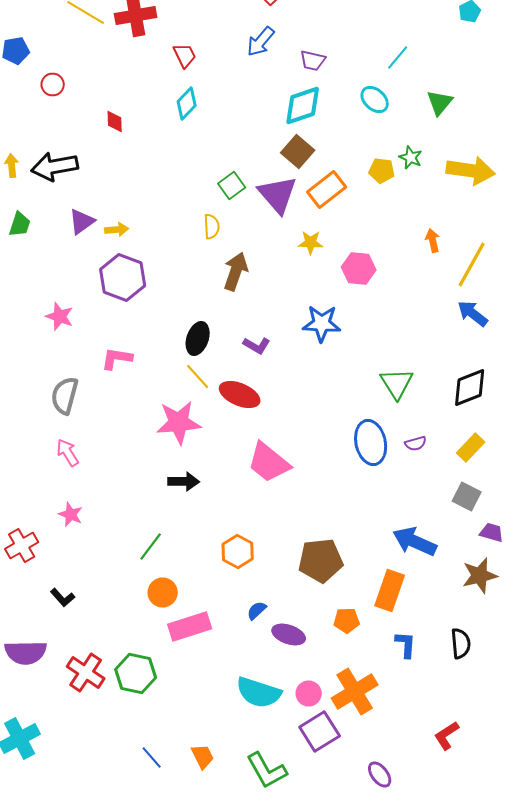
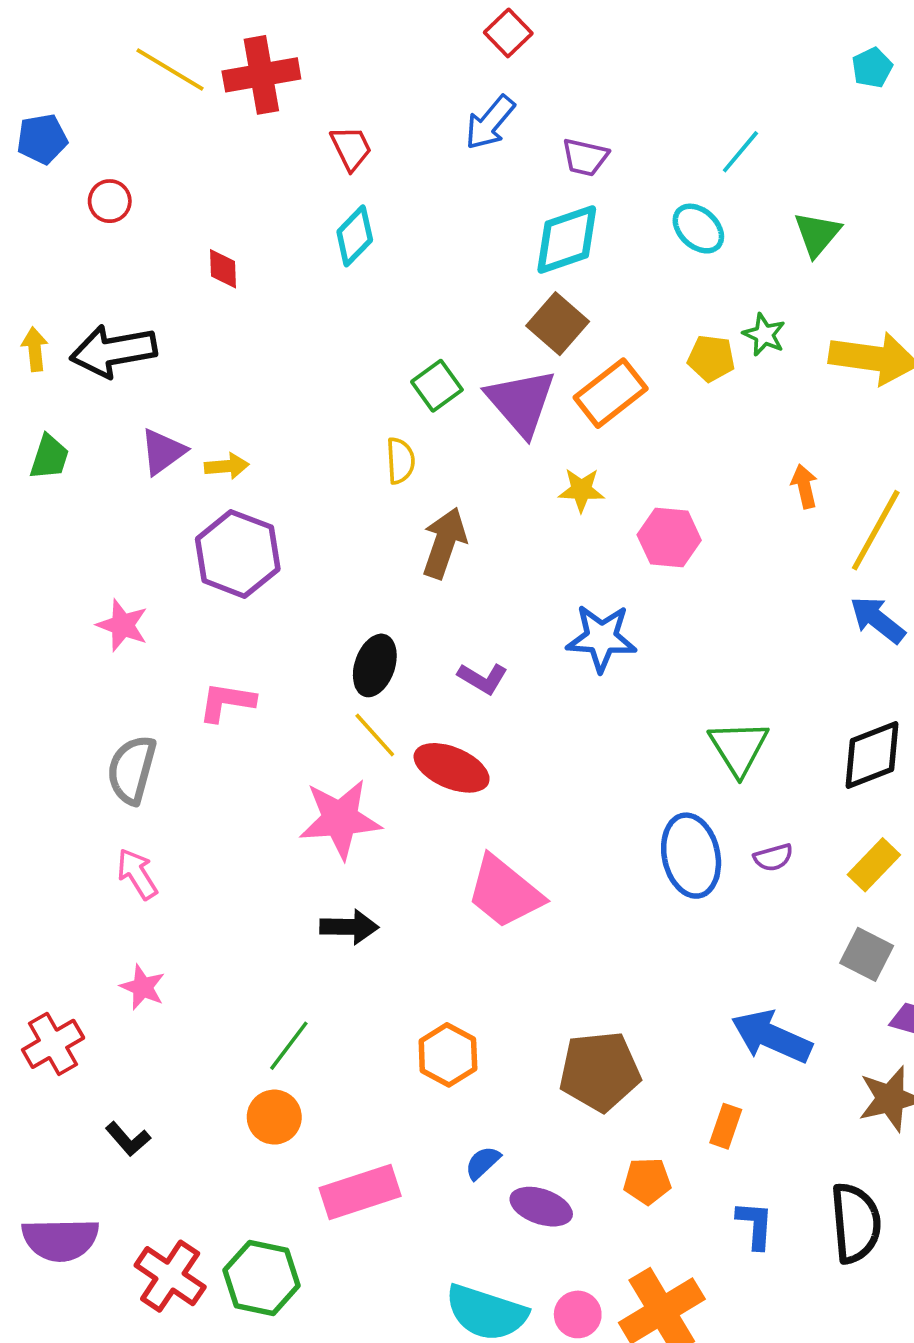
orange rectangle: (390, 590) -> (726, 1126), size x0.6
orange circle: (163, 592) -> (274, 1117), moved
black semicircle: (461, 644) -> (856, 1223), size x1.4

